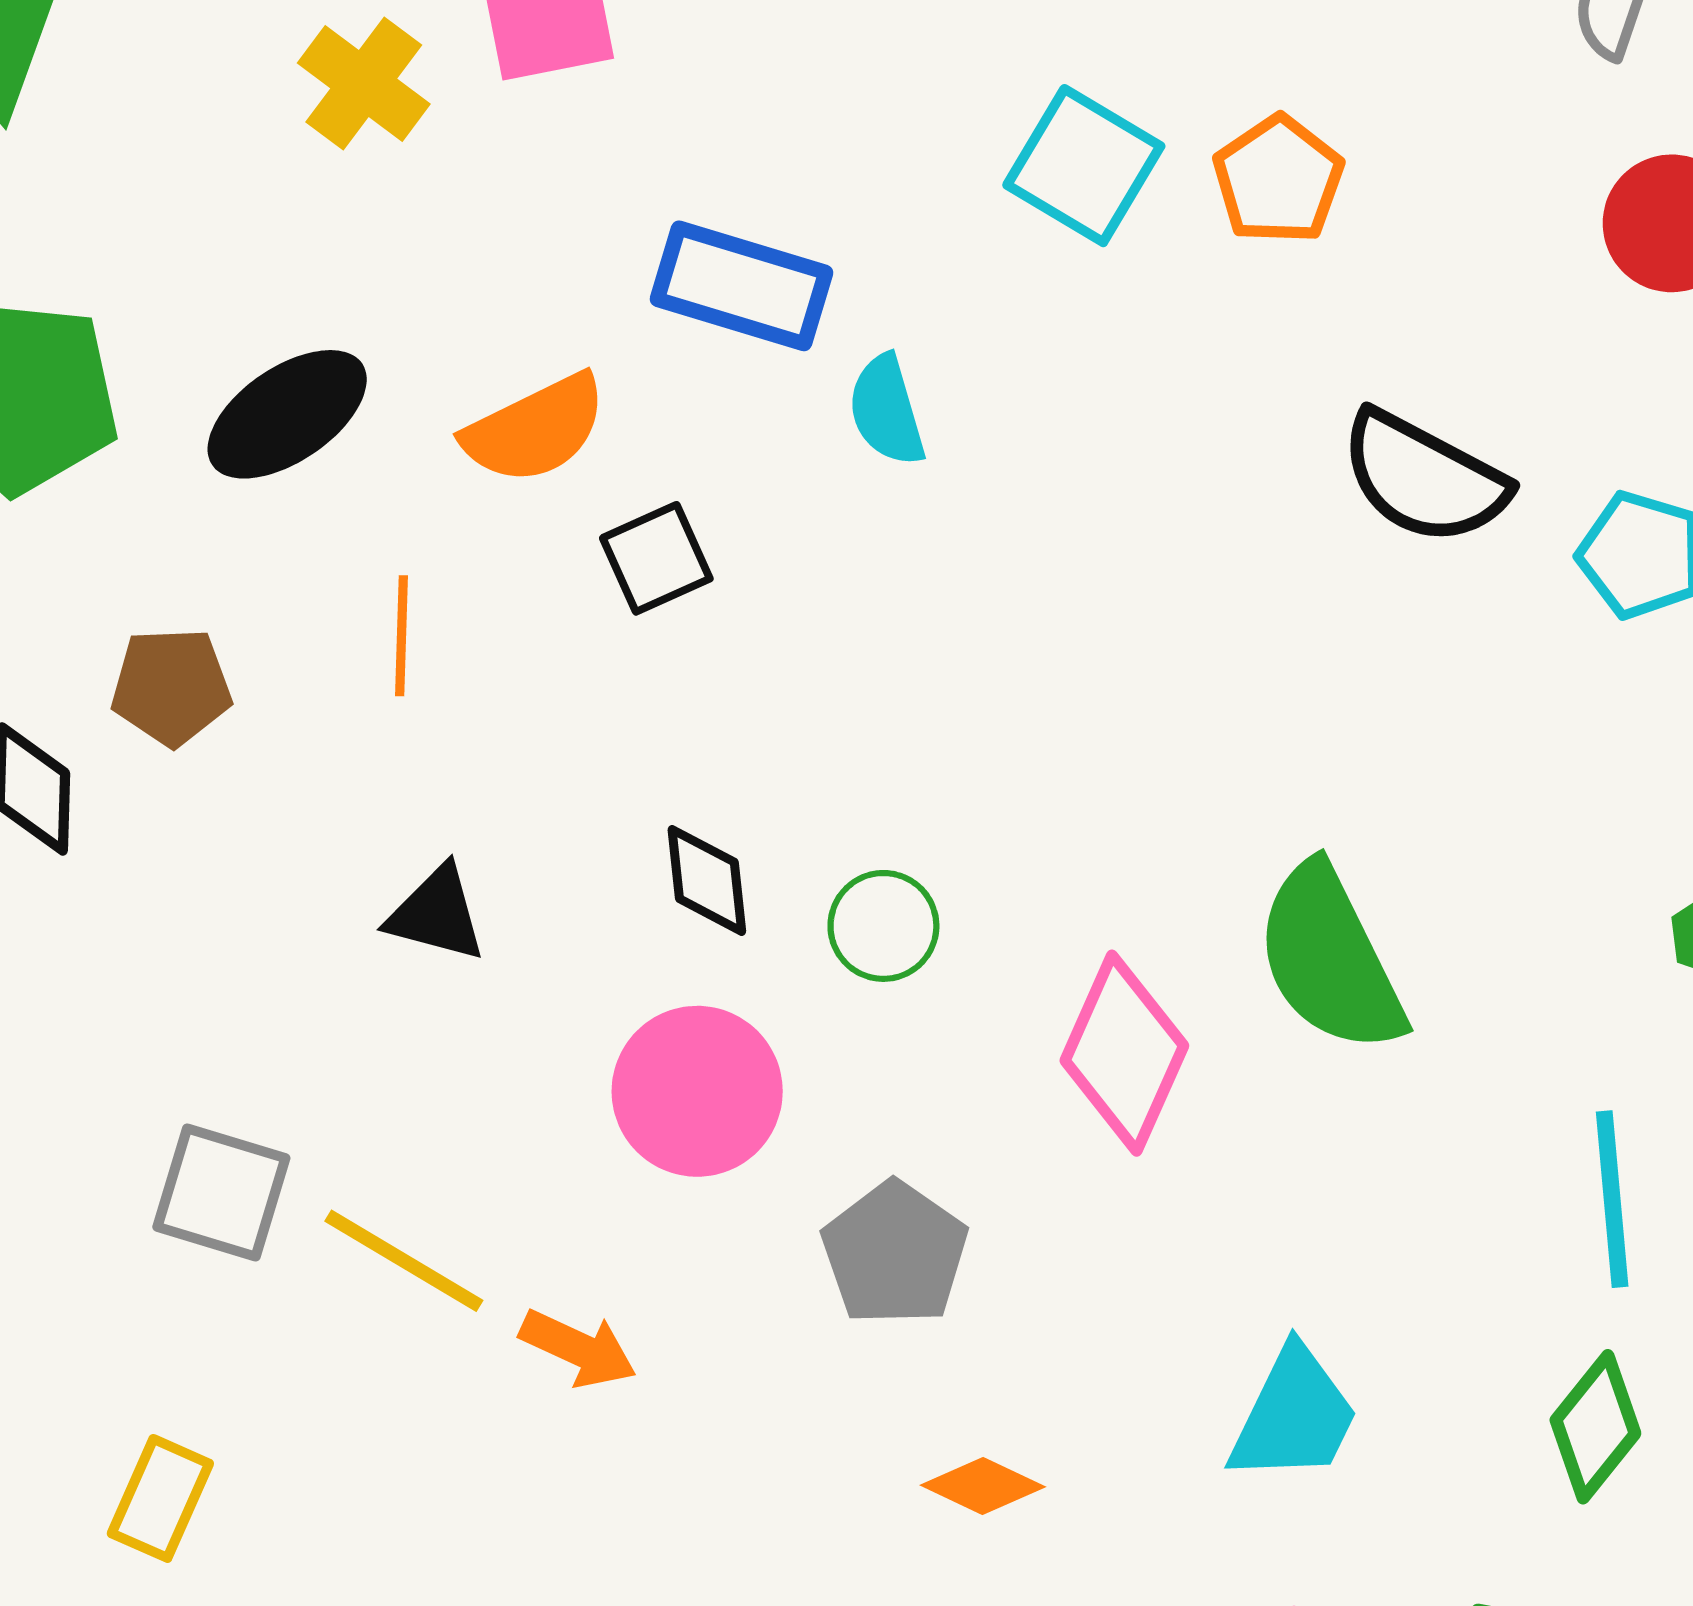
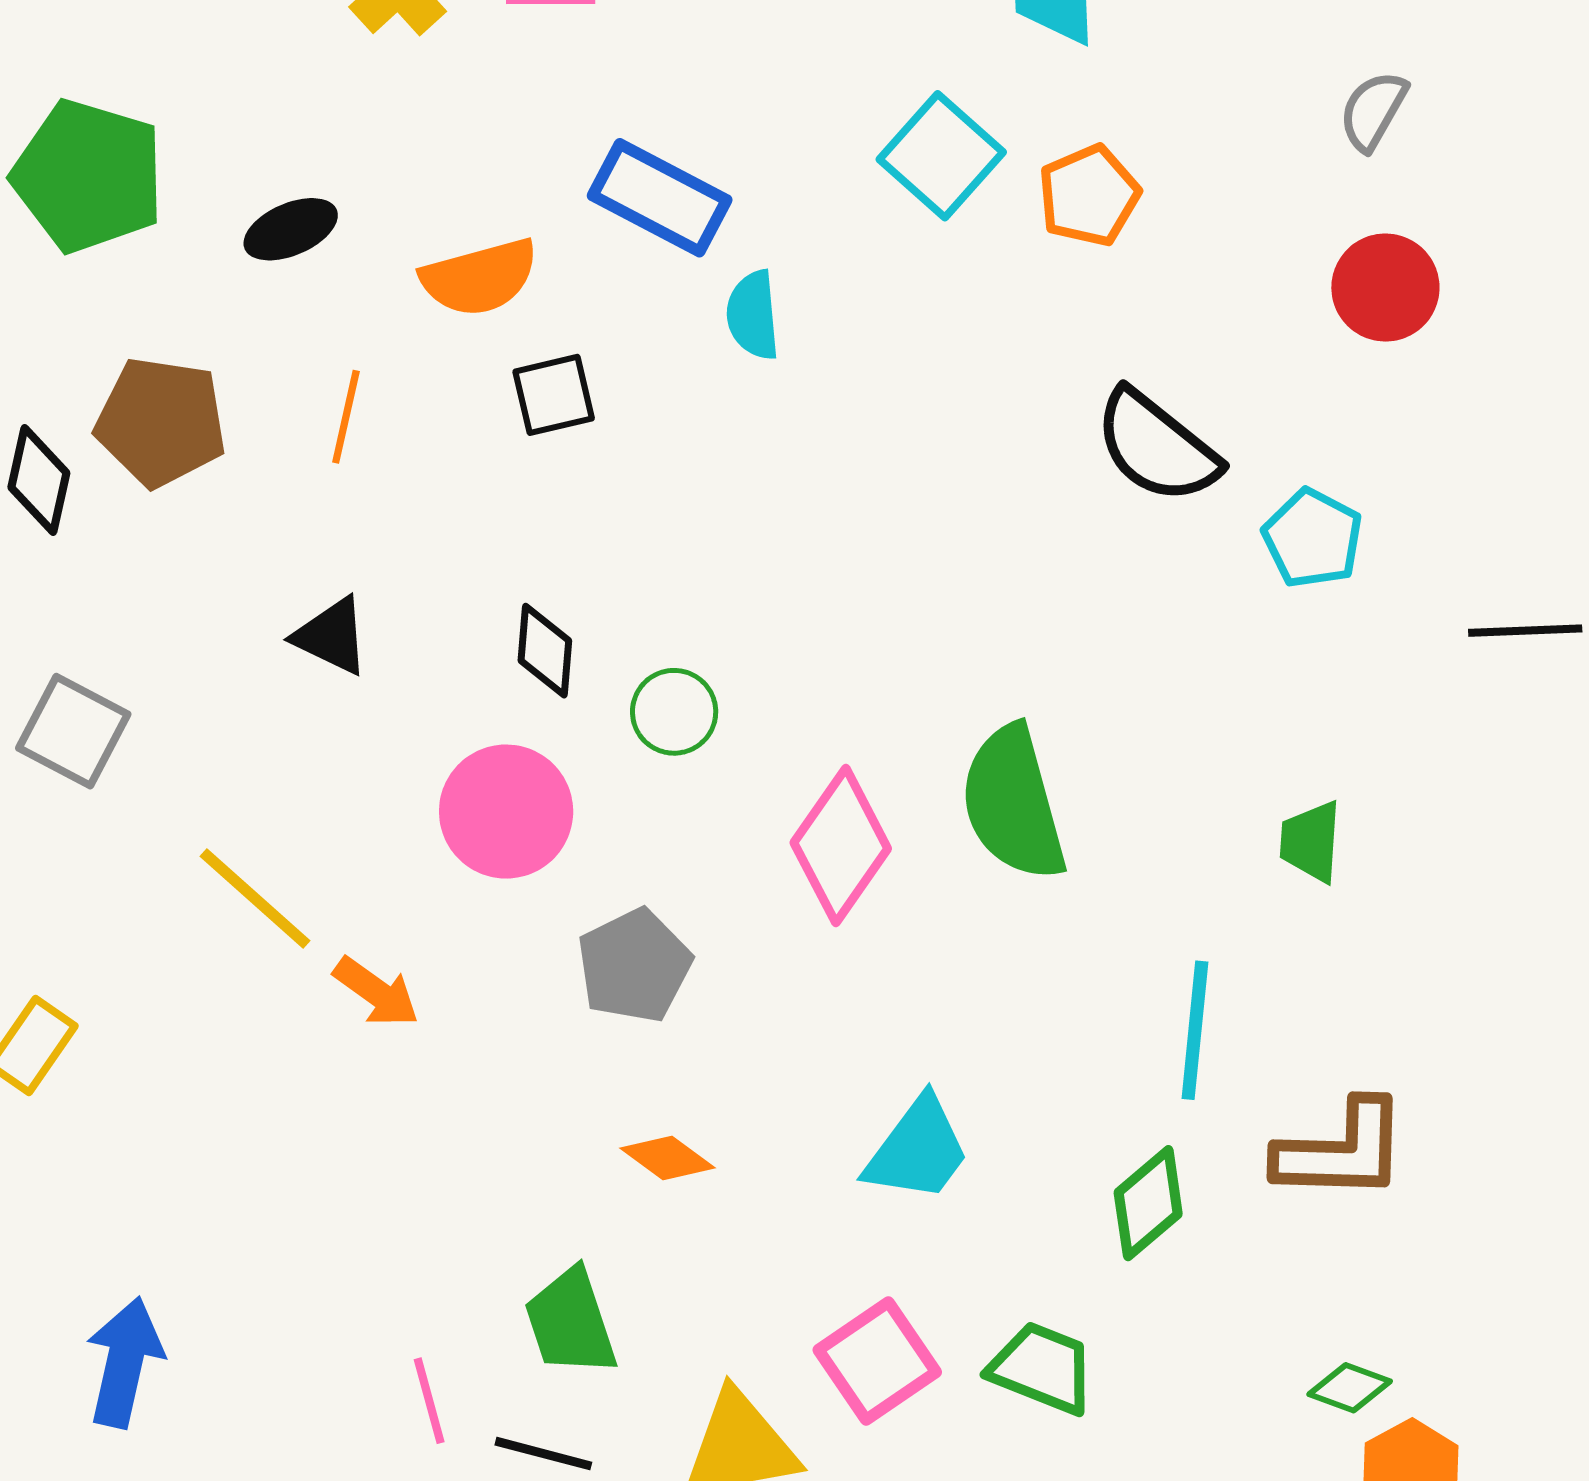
black ellipse: (287, 414) -> (291, 229), size x0.7
brown pentagon: (171, 687) -> (161, 422), size x1.4
gray square: (221, 1193) -> (73, 731), moved

